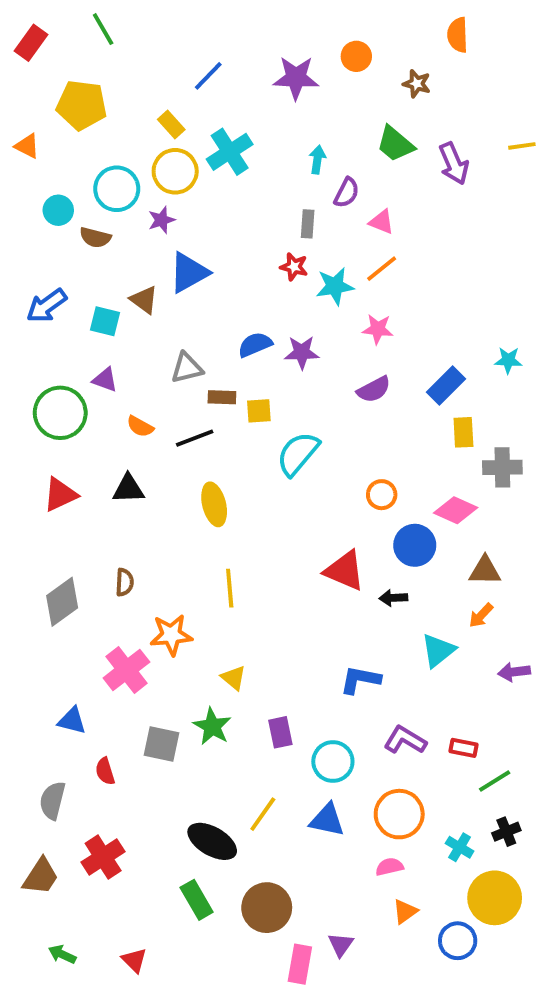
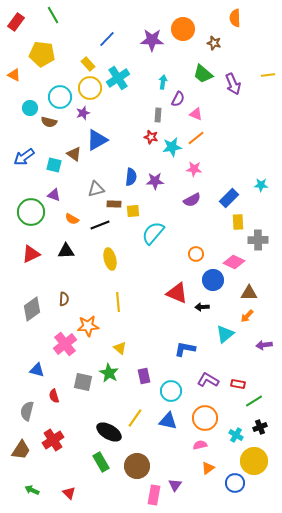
orange circle: (356, 56) -> (183, 29), size x1.5
blue semicircle: (255, 345) -> (131, 177), turned 120

